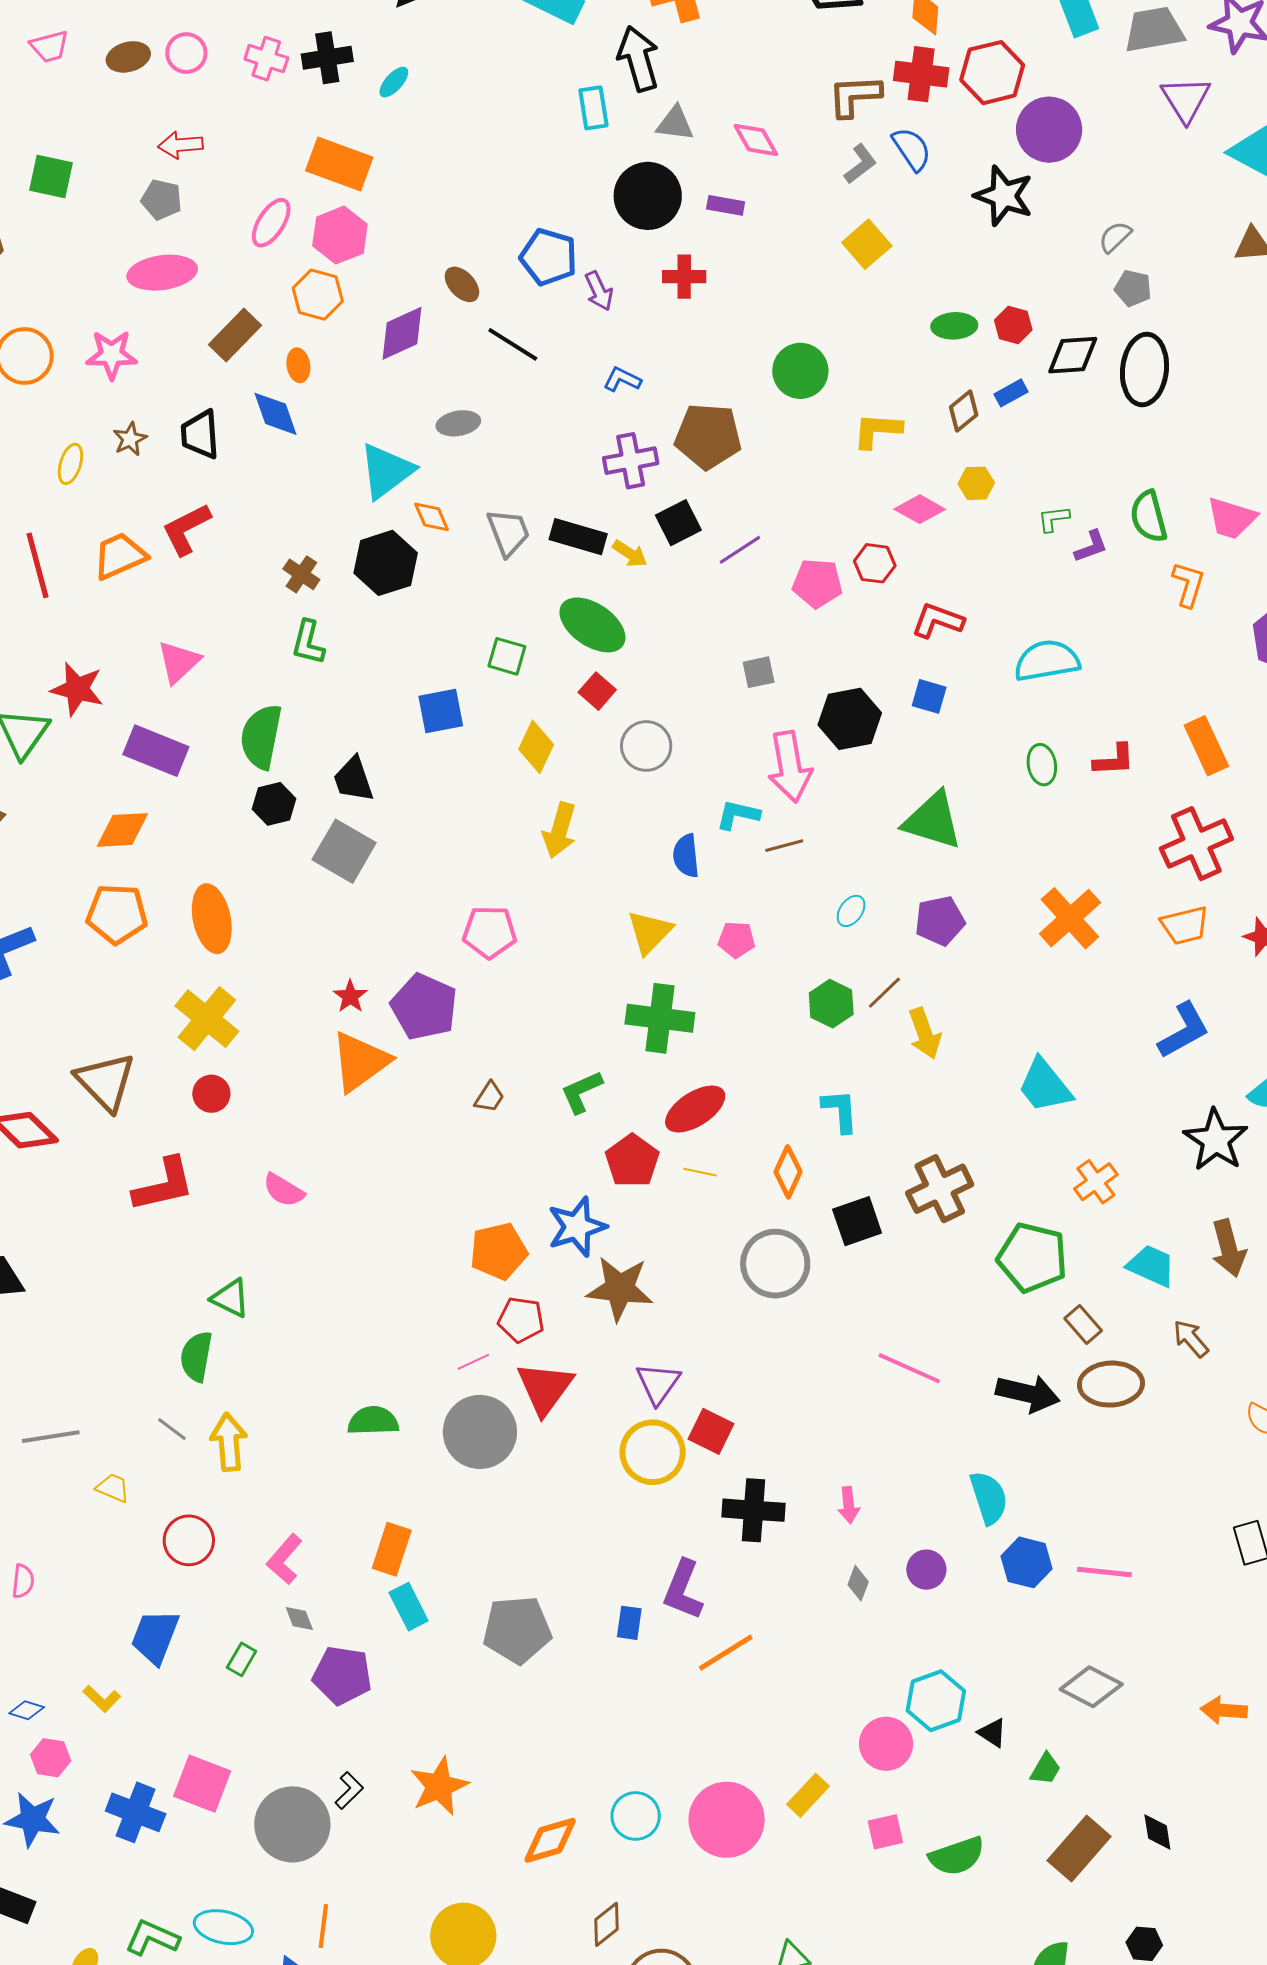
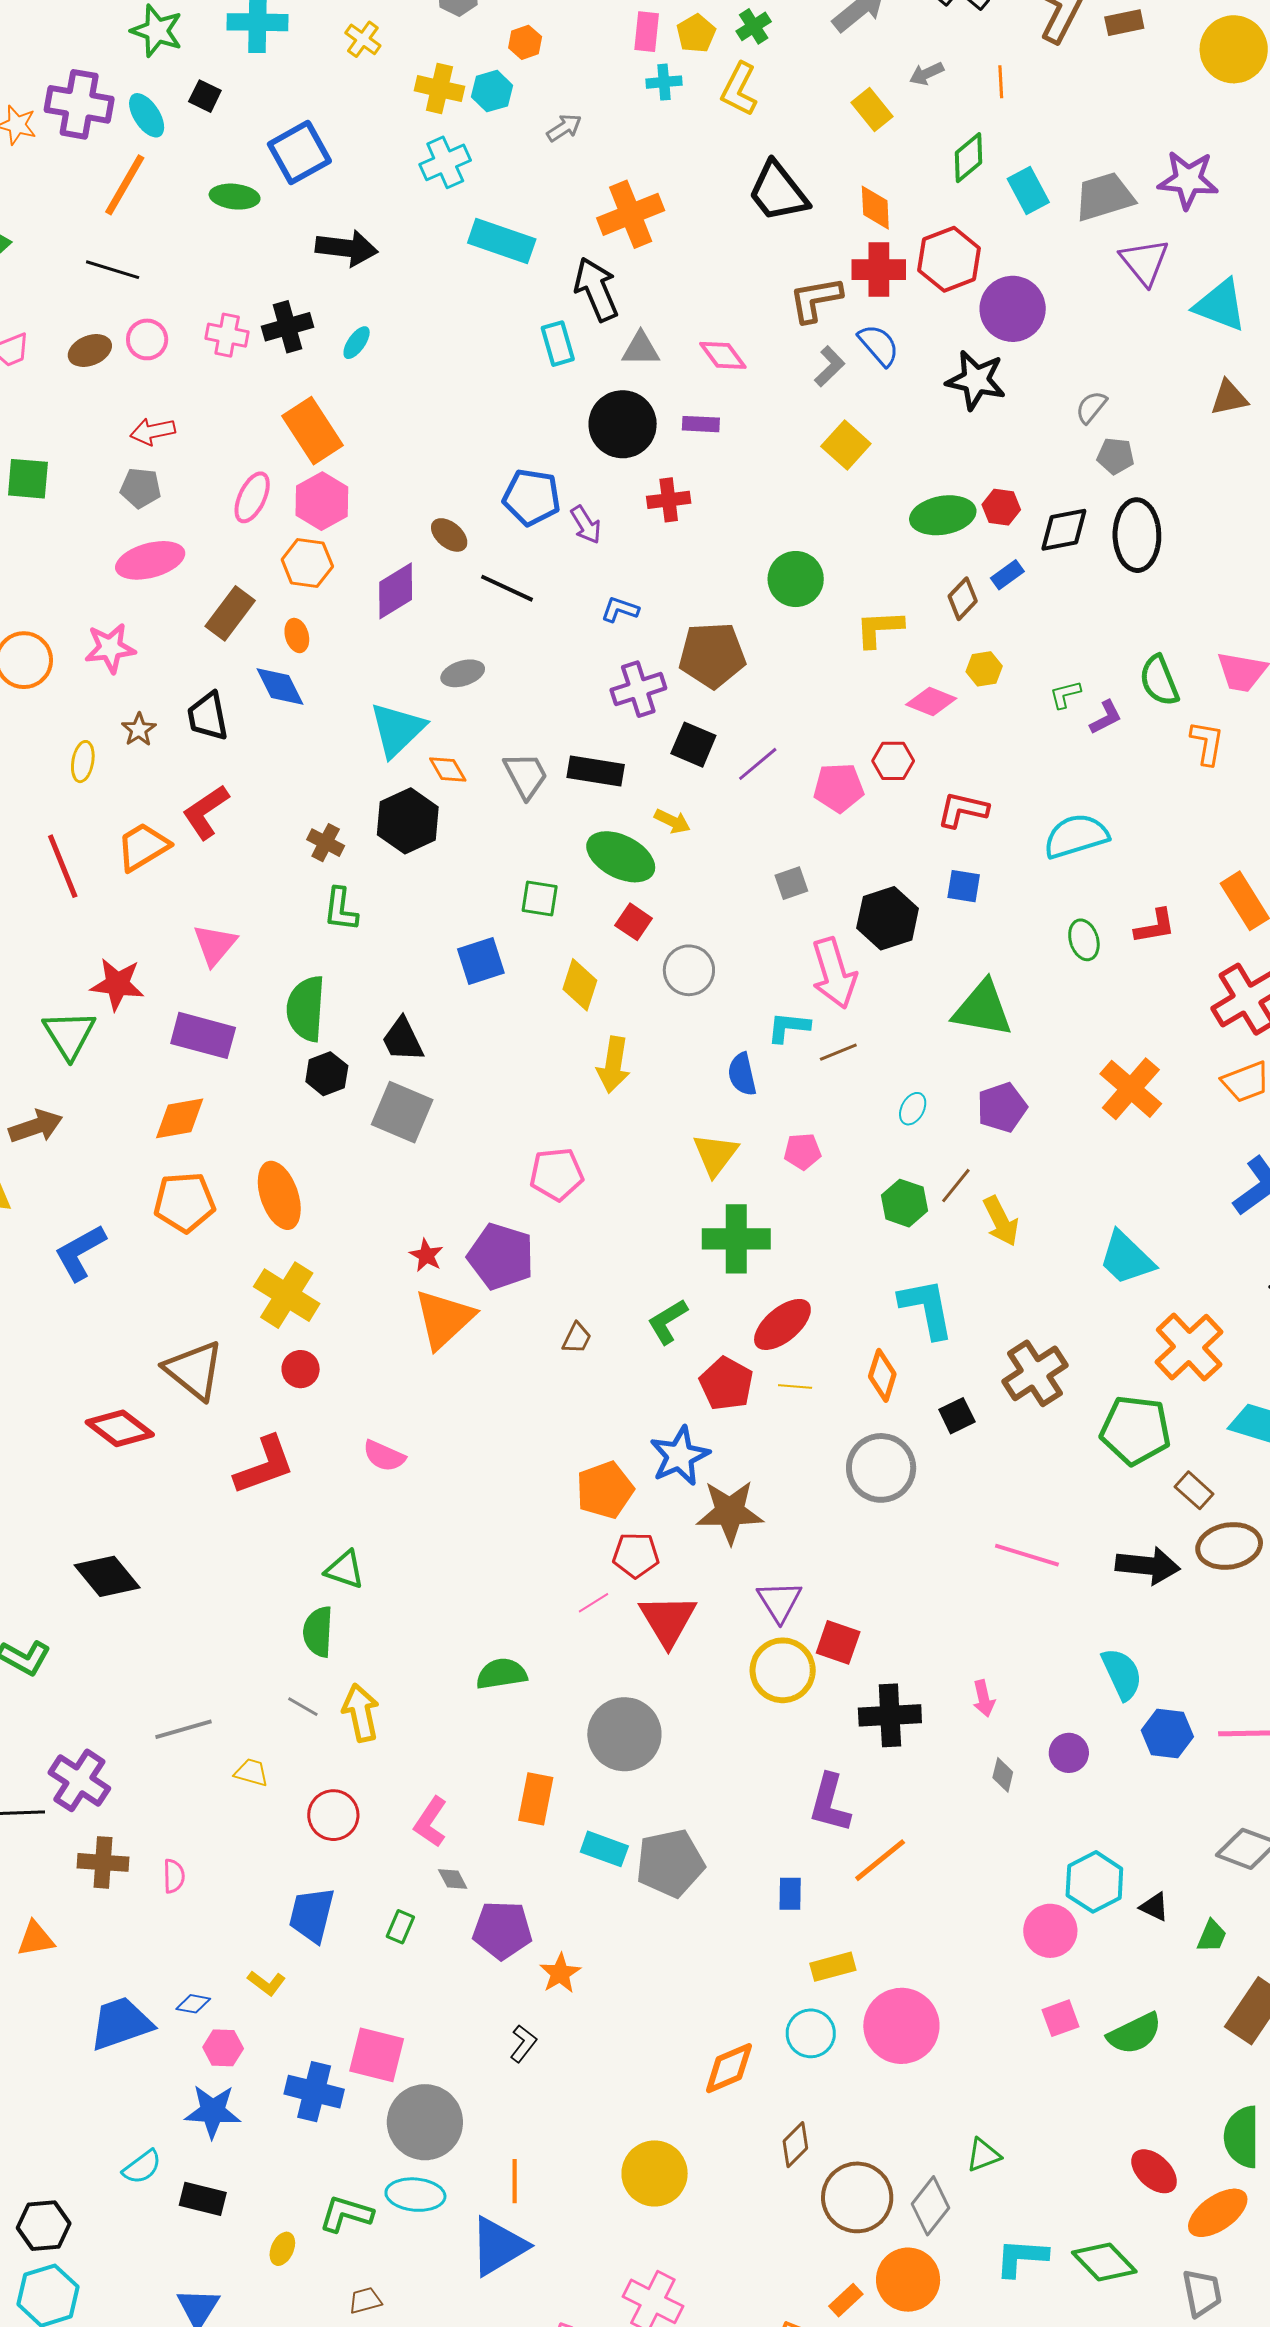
orange rectangle: (339, 164) -> (312, 431), turned 44
green ellipse: (954, 326) -> (943, 515), size x1.4
black square: (678, 523) -> (693, 745), turned -33
yellow arrow: (630, 554) -> (672, 821), moved
cyan L-shape: (840, 1111) -> (927, 1308), size x1.4
orange cross: (1096, 1182) -> (1189, 1347), size x1.6
black square: (857, 1221) -> (957, 1416), size x0.7
gray circle: (480, 1432) -> (624, 1734), moved
cyan rectangle: (409, 1607) -> (604, 1849), moved, turned -36
blue rectangle: (629, 1623) -> (790, 1894), moved
orange star: (439, 1786) -> (560, 1973), moved, size x0.7
yellow rectangle: (808, 1795) -> (833, 1967), moved, turned 39
gray circle: (292, 1824) -> (425, 2122), moved

